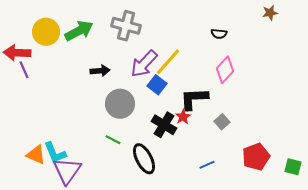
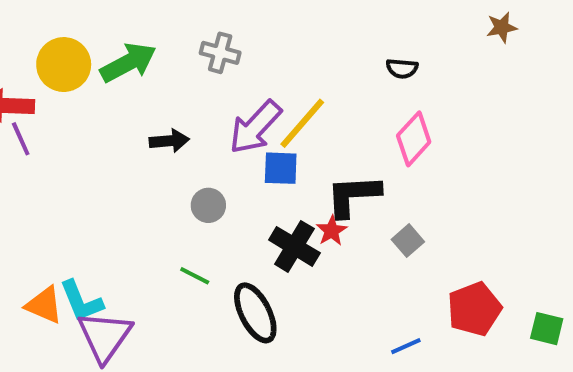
gray cross: (126, 26) -> (220, 53), size x0.7
blue square: (157, 85) -> (281, 168), turned -36
gray circle: (120, 104) -> (208, 205), size x0.6
blue line: (207, 165) -> (406, 346), moved

